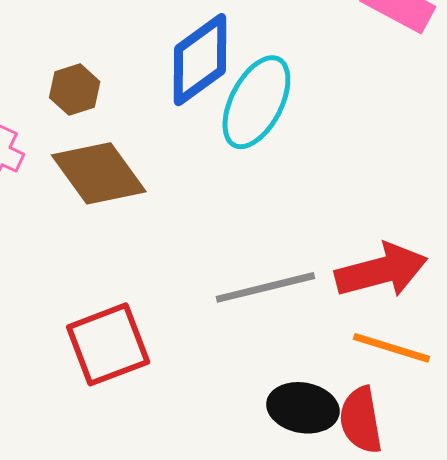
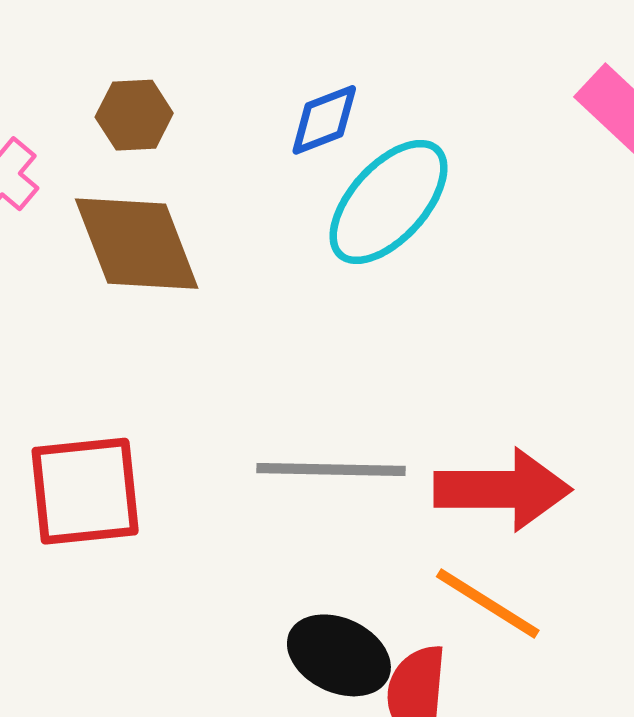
blue diamond: (200, 60) -> (324, 120), size x0.6

